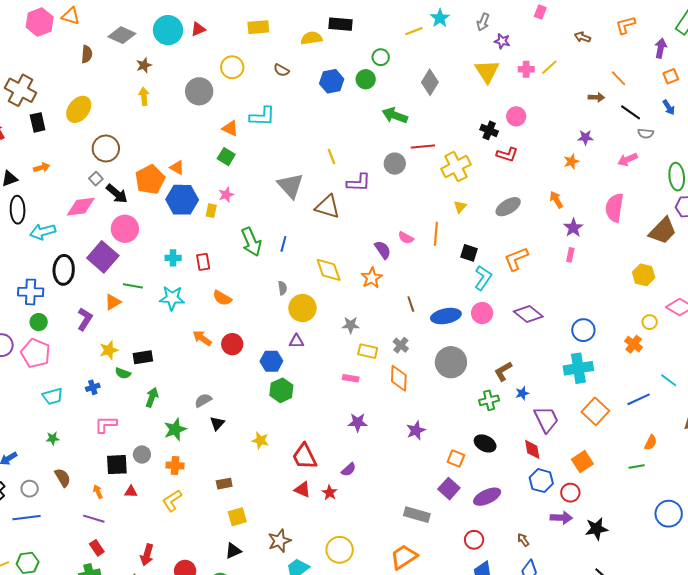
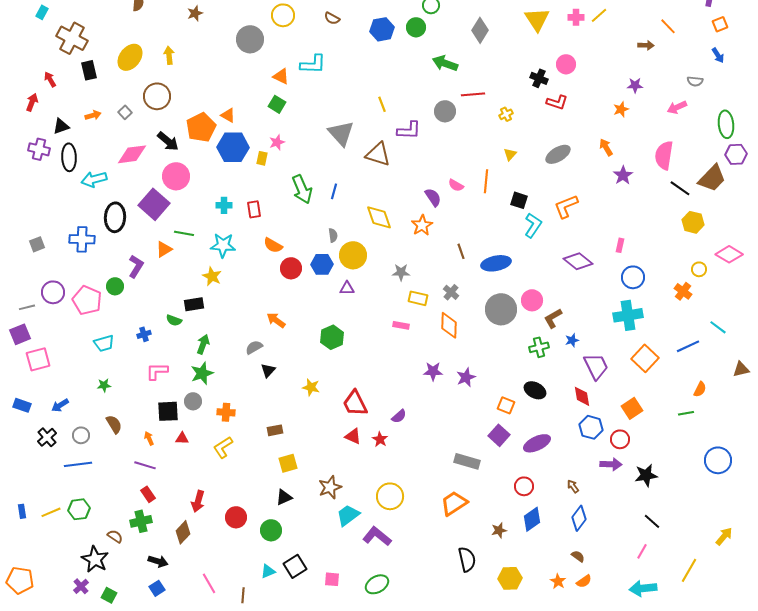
yellow arrow: (144, 96) -> (169, 55), moved
black line: (631, 112) -> (680, 188), moved
yellow cross: (456, 167) -> (506, 114), size x0.5
gray square: (96, 179) -> (125, 112), moved
pink rectangle: (570, 255) -> (620, 245), moved
pink circle: (482, 313) -> (532, 300), moved
green circle: (39, 322) -> (115, 286), moved
orange arrow: (202, 338) -> (276, 320), moved
red circle: (232, 344) -> (291, 268), moved
yellow star: (109, 350) -> (212, 276), moved, turned -30
blue hexagon: (271, 361) -> (322, 264), moved
purple star: (358, 422) -> (433, 371), moved
green star: (175, 429) -> (202, 373), moved

